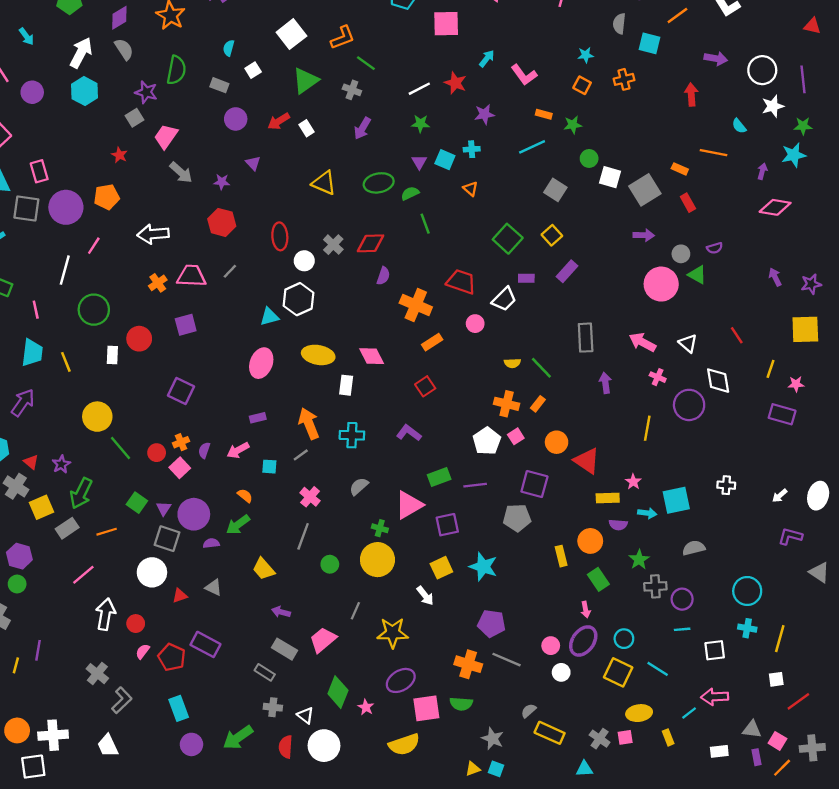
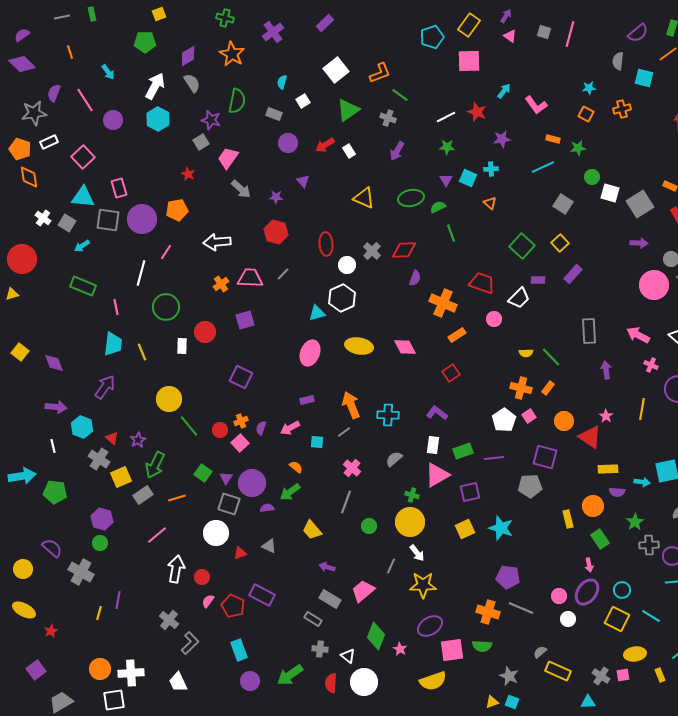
white rectangle: (346, 385) -> (433, 445), moved
pink star: (633, 482) -> (606, 416), moved
white arrow: (425, 596) -> (417, 553), moved

